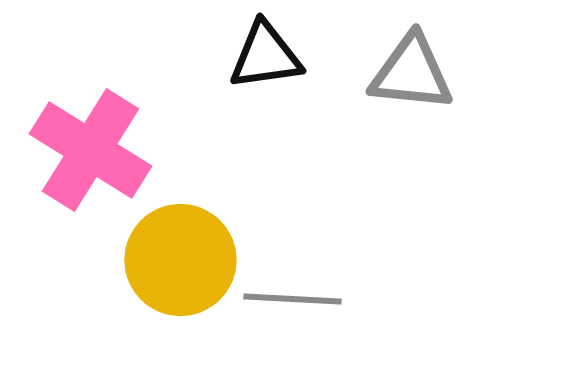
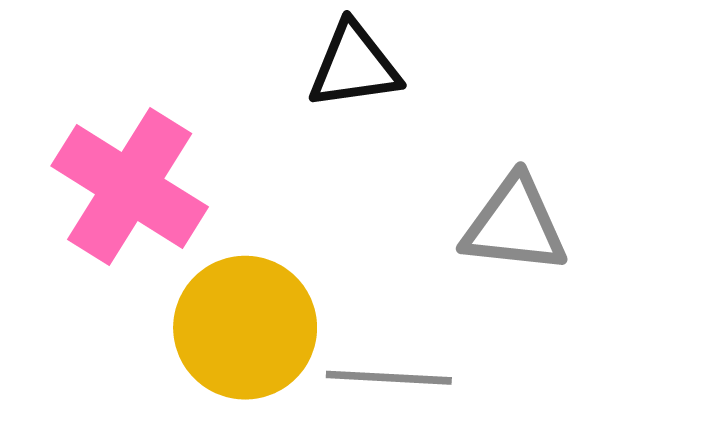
gray triangle: (411, 73) -> (515, 225), moved

